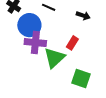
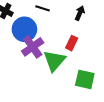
black arrow: (83, 16) -> (80, 13), turned -80
purple cross: (35, 43) -> (33, 47), turned -35

